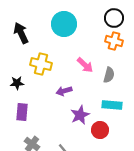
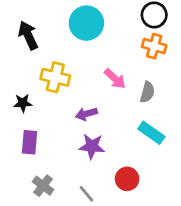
cyan rectangle: (112, 105) -> (151, 133), turned 30
purple star: (80, 115) -> (92, 146), moved, turned 30
red circle: (100, 130) -> (127, 179), moved

